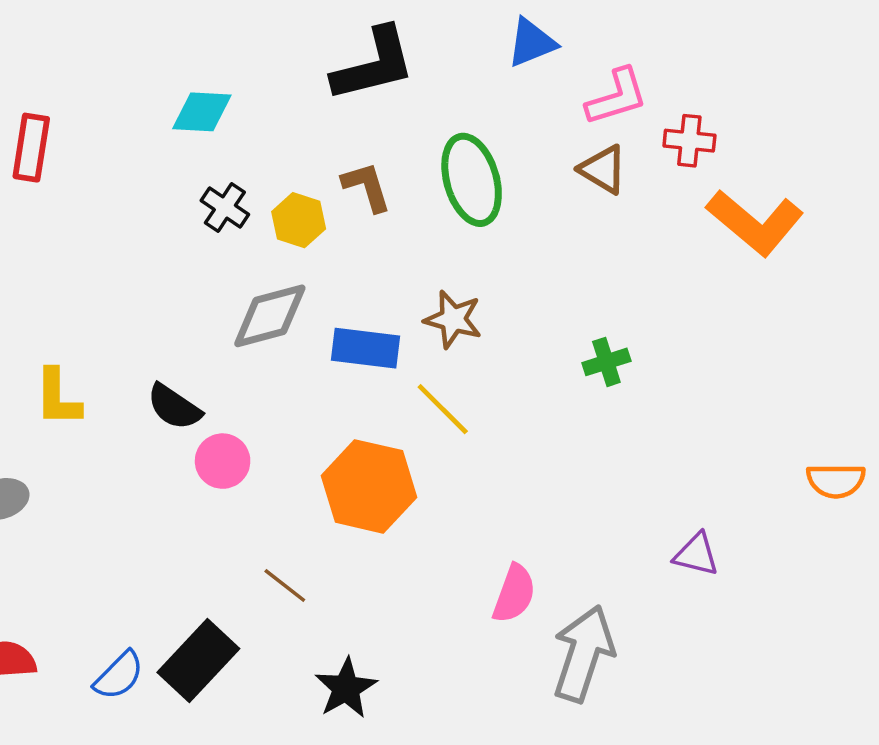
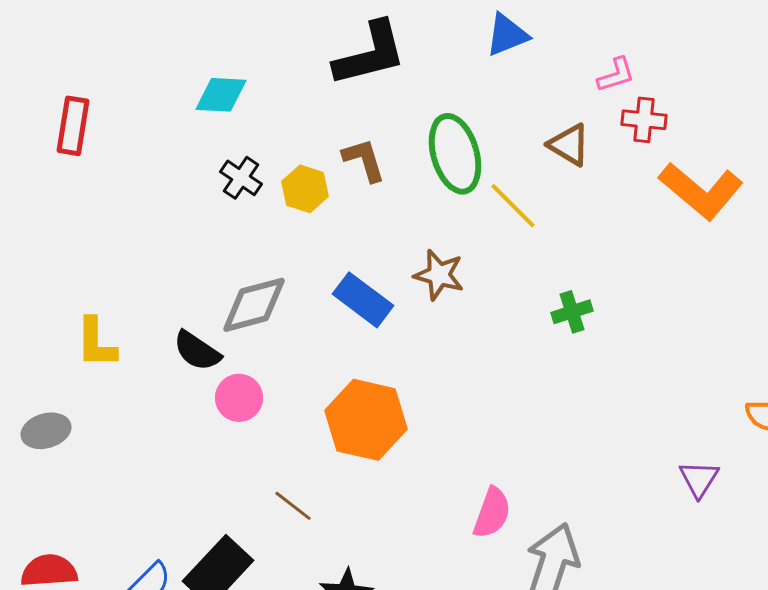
pink L-shape: (617, 97) -> (616, 75), moved, size x0.7
gray diamond: (270, 316) -> (254, 305), moved
blue rectangle: (366, 348) -> (363, 300), turned 30
yellow line: (443, 409) -> (513, 206), moved
purple triangle: (696, 554) -> (699, 479), moved, turned 48

